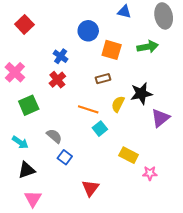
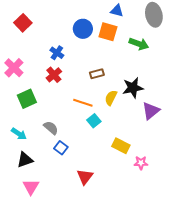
green arrow: (148, 47) -> (139, 44), turned 30
orange square: (112, 50) -> (108, 32), moved

